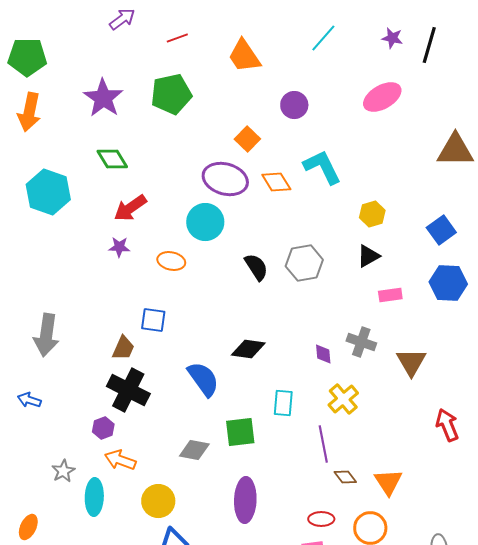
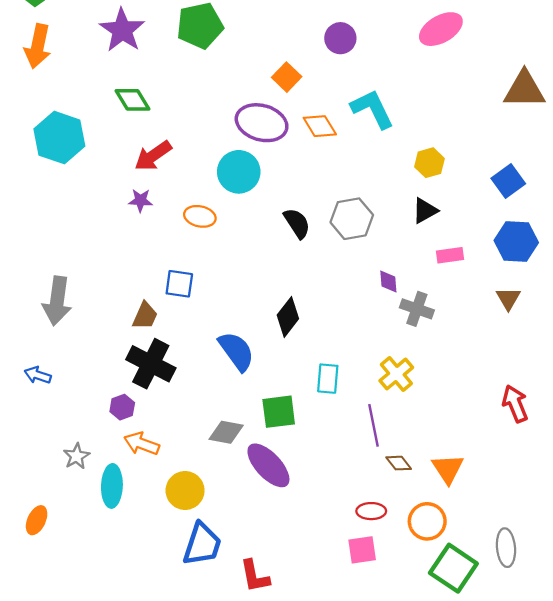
black diamond: (248, 349) -> (288, 317), turned -60
purple diamond: (323, 354) -> (388, 281), moved
brown triangle: (411, 362) -> (508, 299), moved, size x0.7
purple ellipse: (245, 500) -> (268, 465), moved, turned -45

